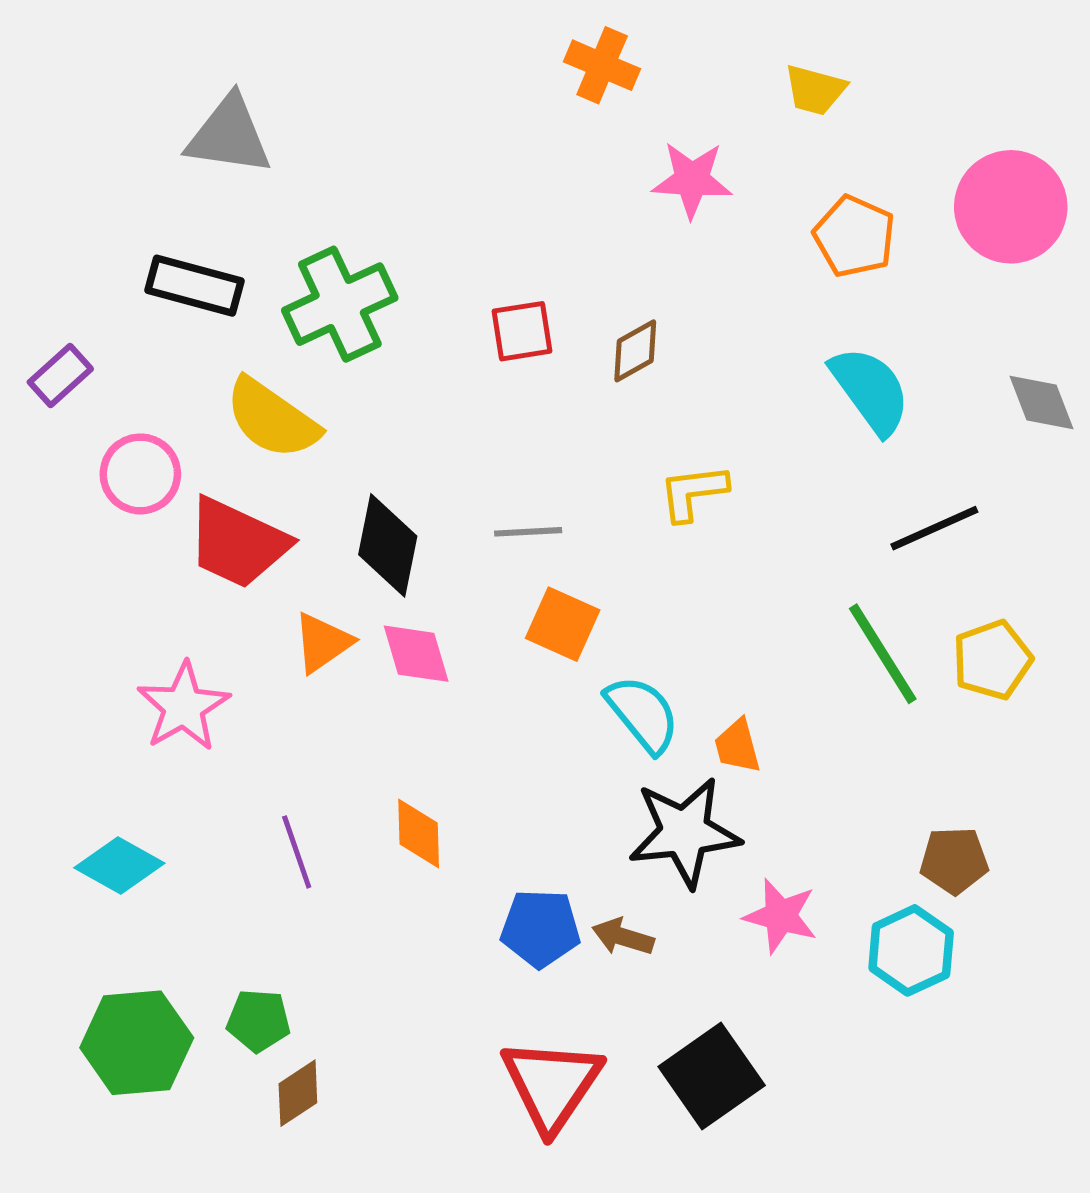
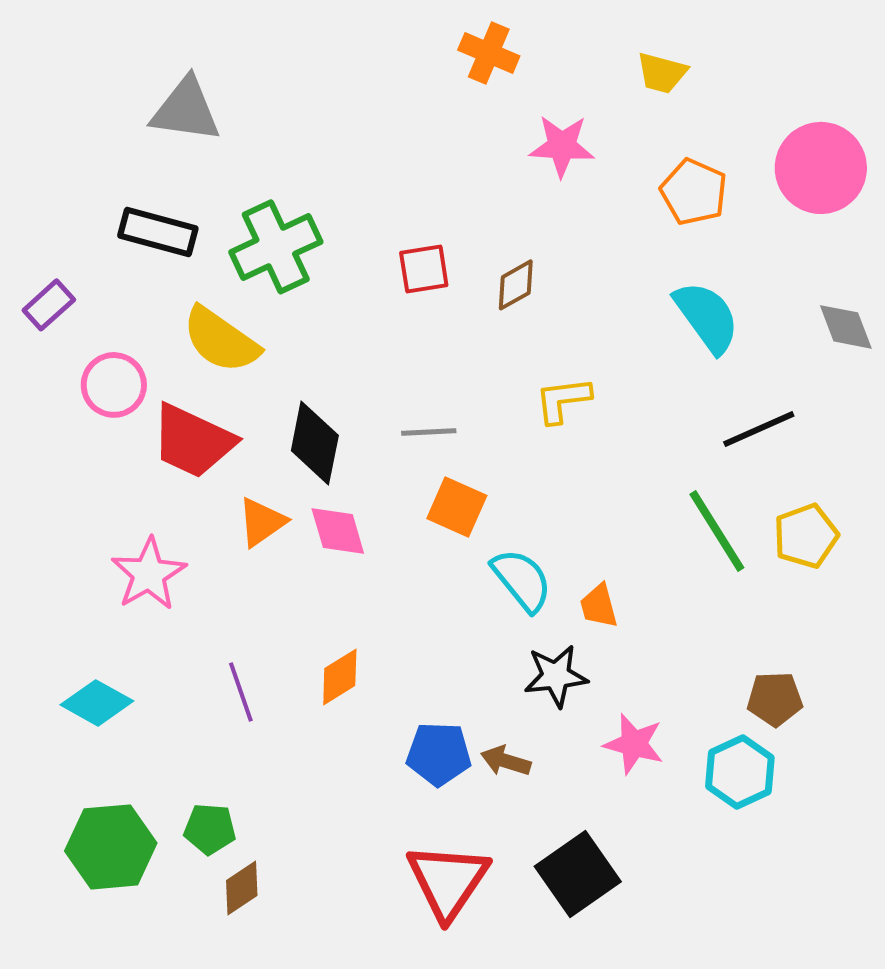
black star: (684, 832) -> (556, 676), size x0.7
orange diamond: (419, 833) -> (340, 677), turned 60

